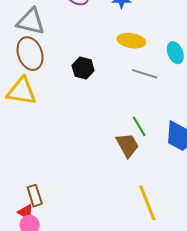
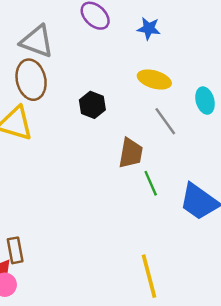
gray line: (145, 74) -> (165, 121), turned 30
brown trapezoid: (127, 145) -> (131, 153), moved, turned 32

